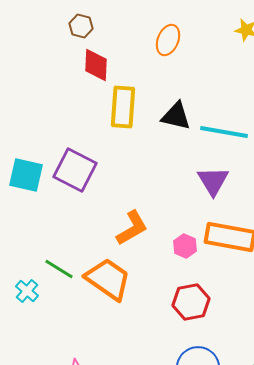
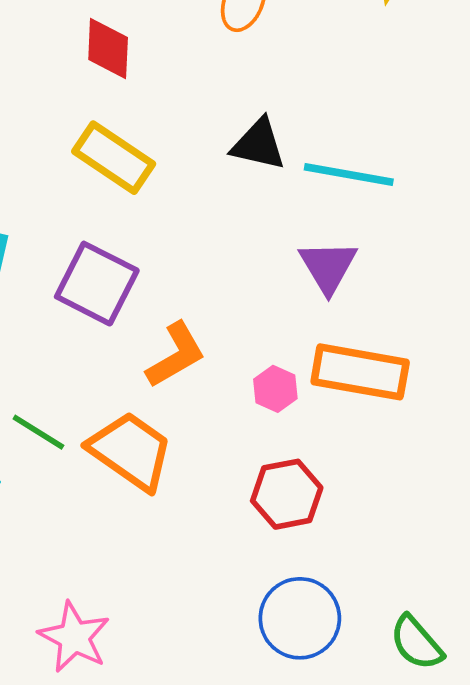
yellow rectangle: (123, 107) -> (114, 158), moved, turned -60
purple square: (75, 170) -> (97, 284), moved

